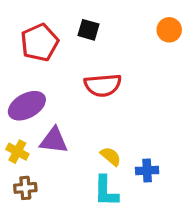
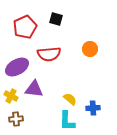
orange circle: (169, 30) -> (90, 49), moved
red semicircle: (103, 85) -> (49, 54), moved

